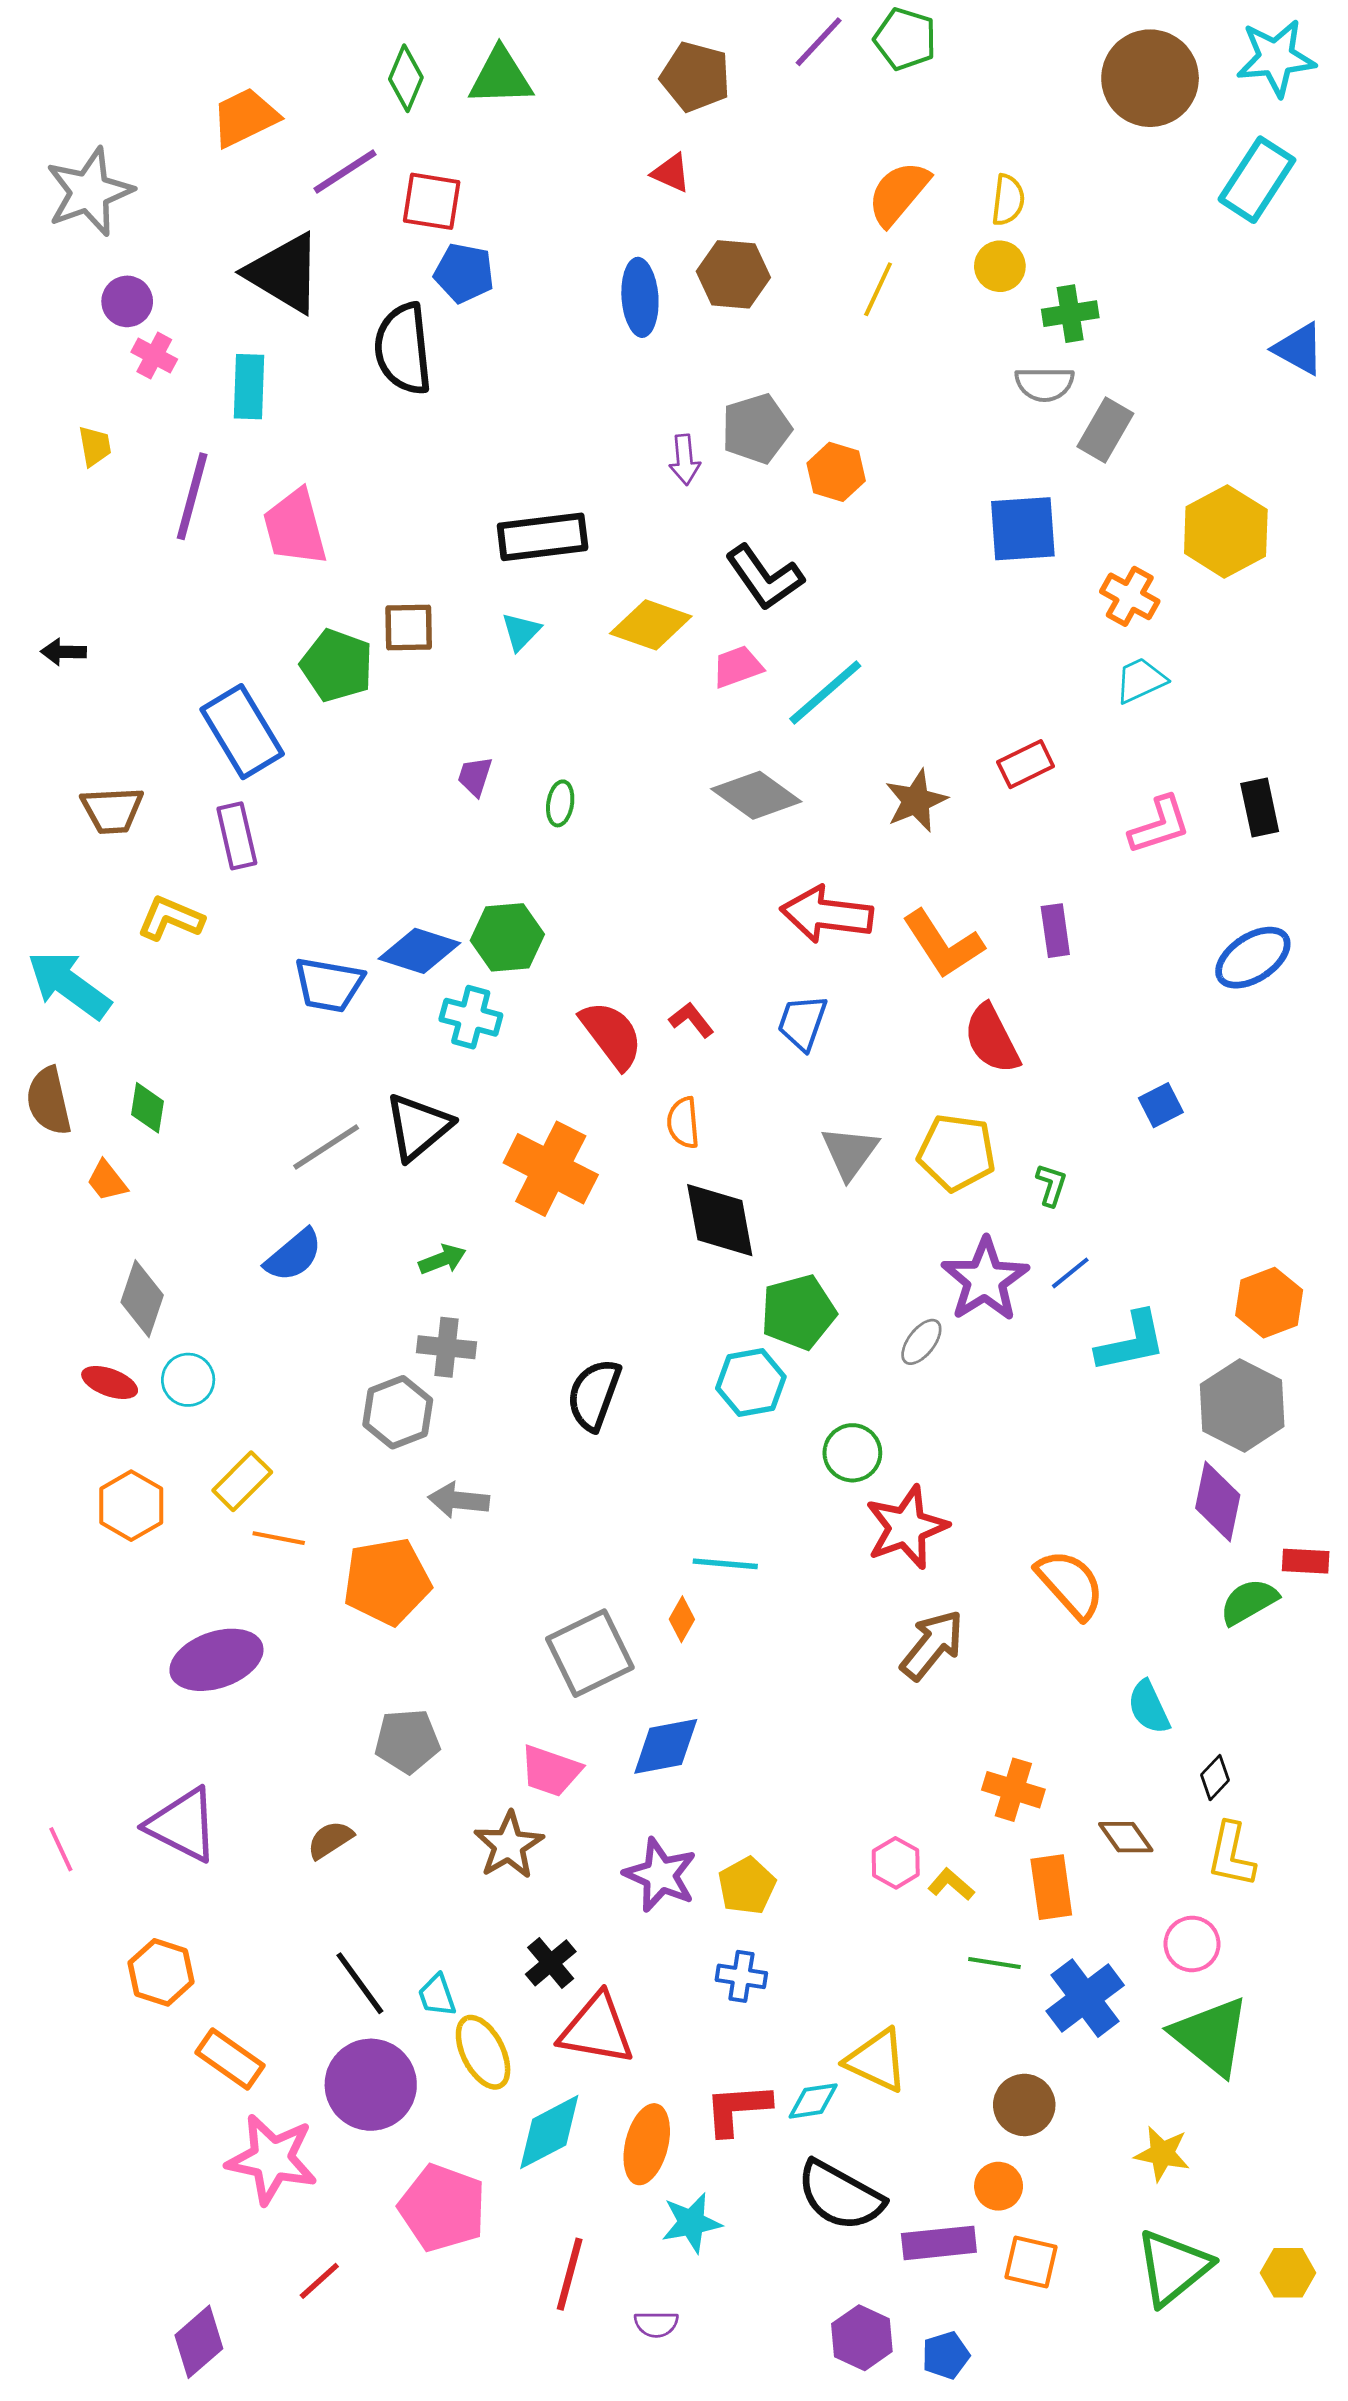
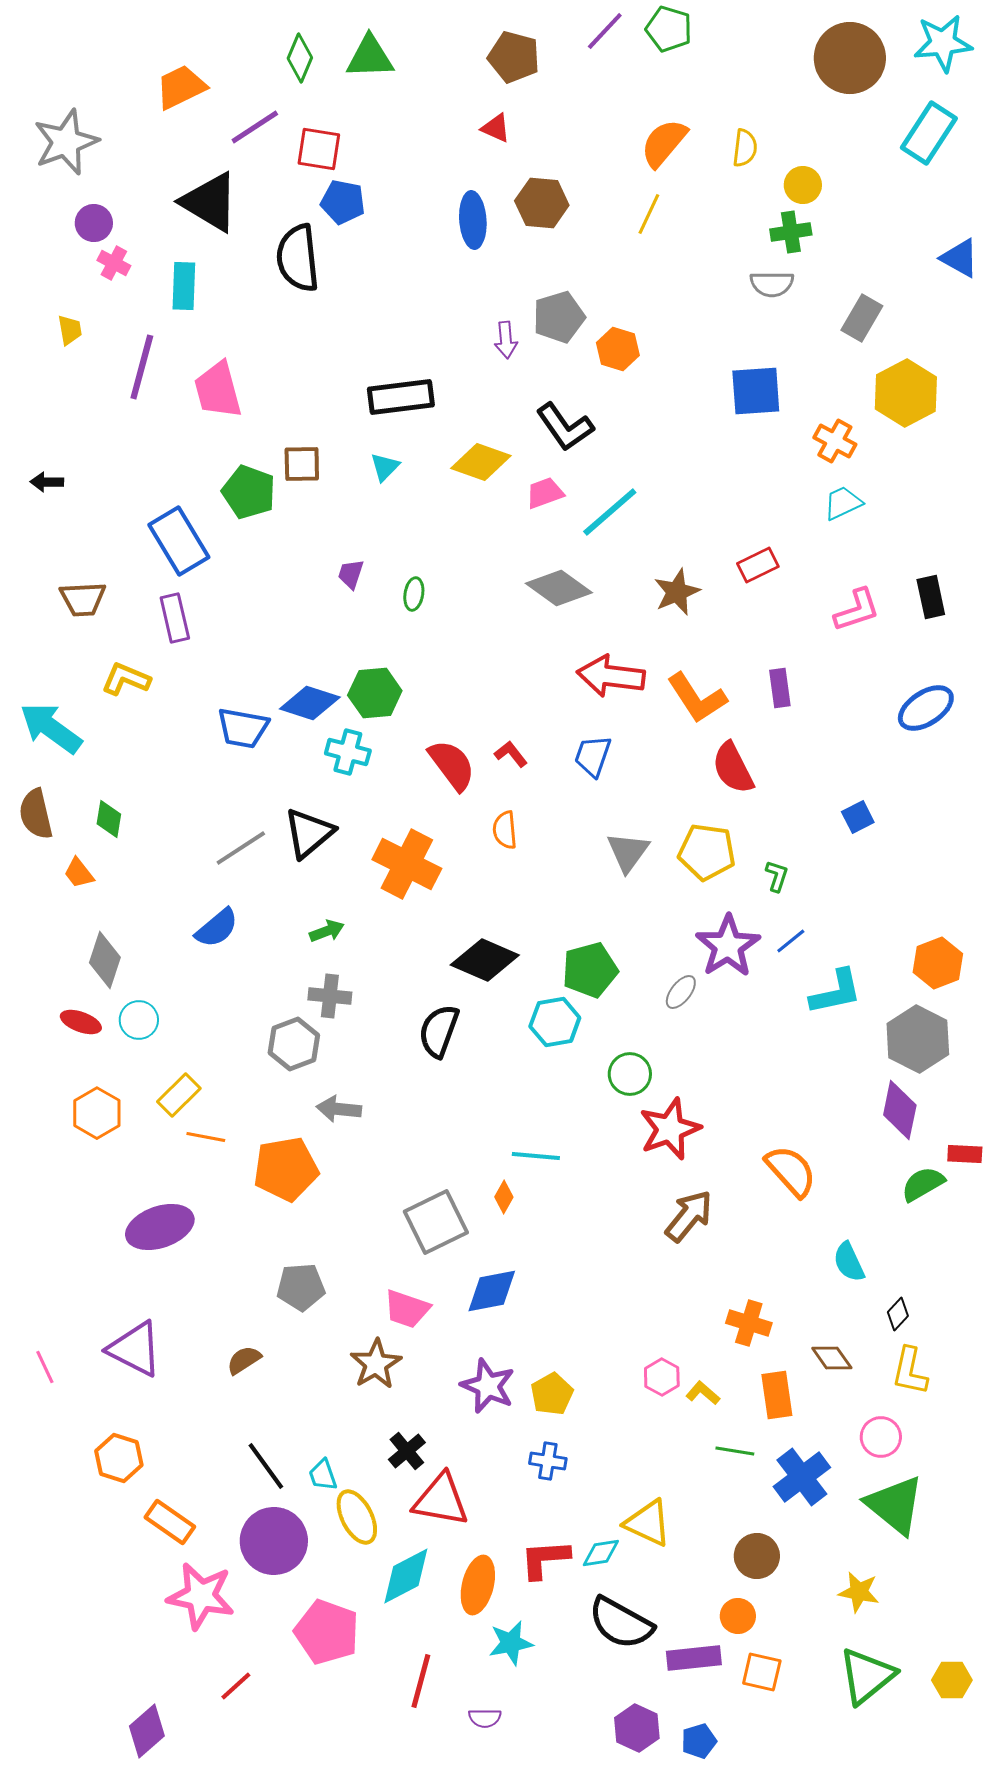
yellow circle: (1000, 266) -> (803, 185), moved
gray rectangle: (1105, 430) -> (862, 318), moved
black diamond: (720, 1220) -> (485, 960), moved, turned -56

